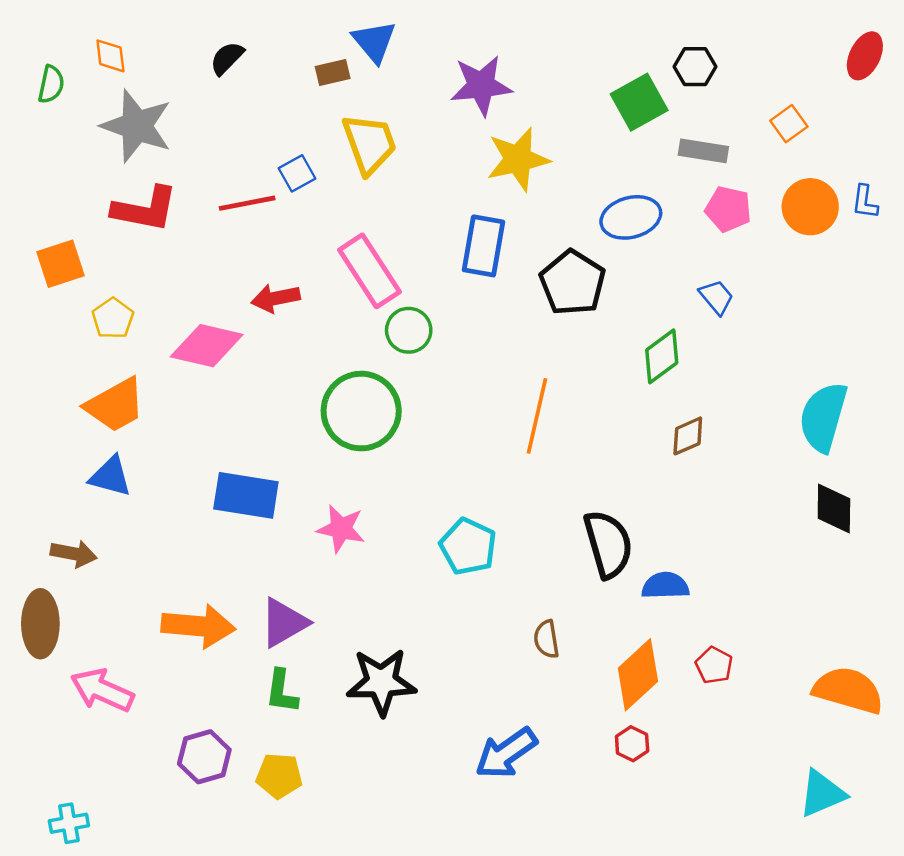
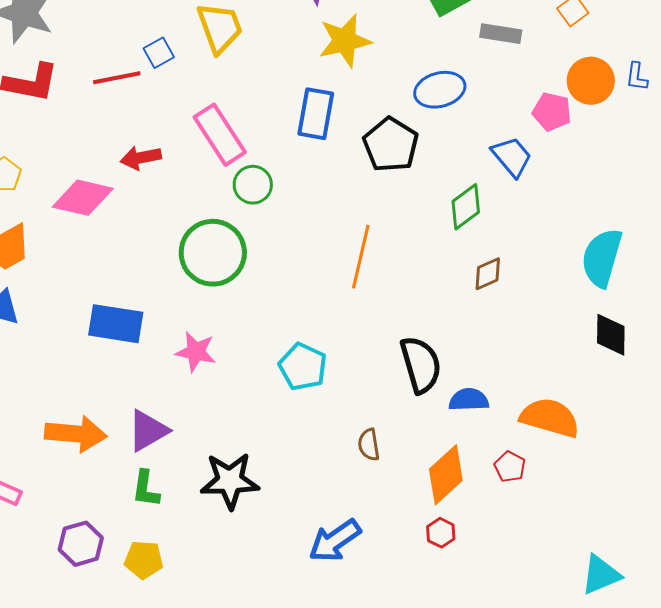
pink pentagon: (728, 209) -> (552, 112), moved
blue trapezoid: (716, 297) -> (512, 157), size x1.4
orange semicircle: (848, 690) -> (550, 418), moved

